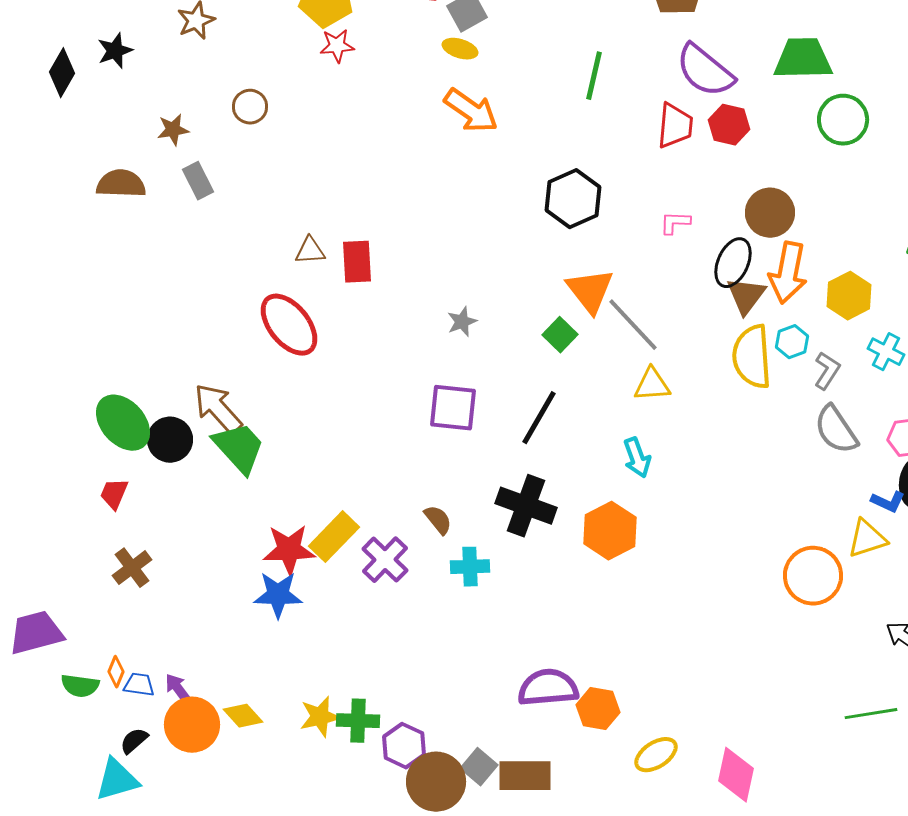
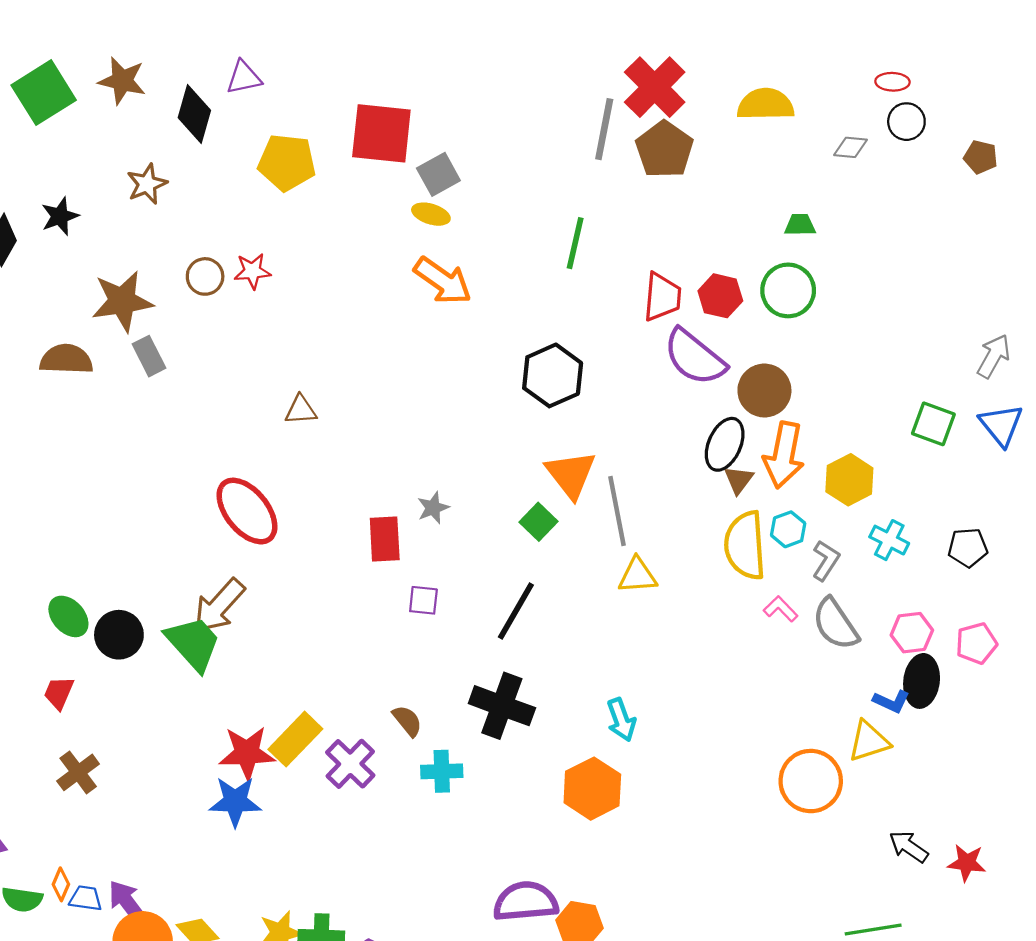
red star: (337, 46) -> (252, 271), moved
green trapezoid: (803, 59) -> (800, 225), size x0.5
purple semicircle: (705, 71) -> (695, 357), moved
green circle: (843, 120) -> (788, 290), moved
brown star: (173, 130) -> (122, 301), size x1.8
pink L-shape: (675, 223) -> (781, 609), moved, turned 44
brown triangle: (310, 251) -> (301, 410), moved
red rectangle: (357, 262) -> (385, 539), moved
brown triangle: (746, 296) -> (739, 480), size x0.7
gray line: (633, 325) -> (617, 511), turned 32
purple square: (453, 408) -> (423, 600), size x0.6
brown arrow: (218, 409) -> (219, 606), moved, turned -96
green ellipse: (123, 423) -> (68, 616), size x0.7
cyan arrow: (637, 458) -> (621, 720), moved
orange hexagon: (610, 531) -> (592, 789), moved
purple arrow: (178, 689) -> (128, 903), size x1.4

